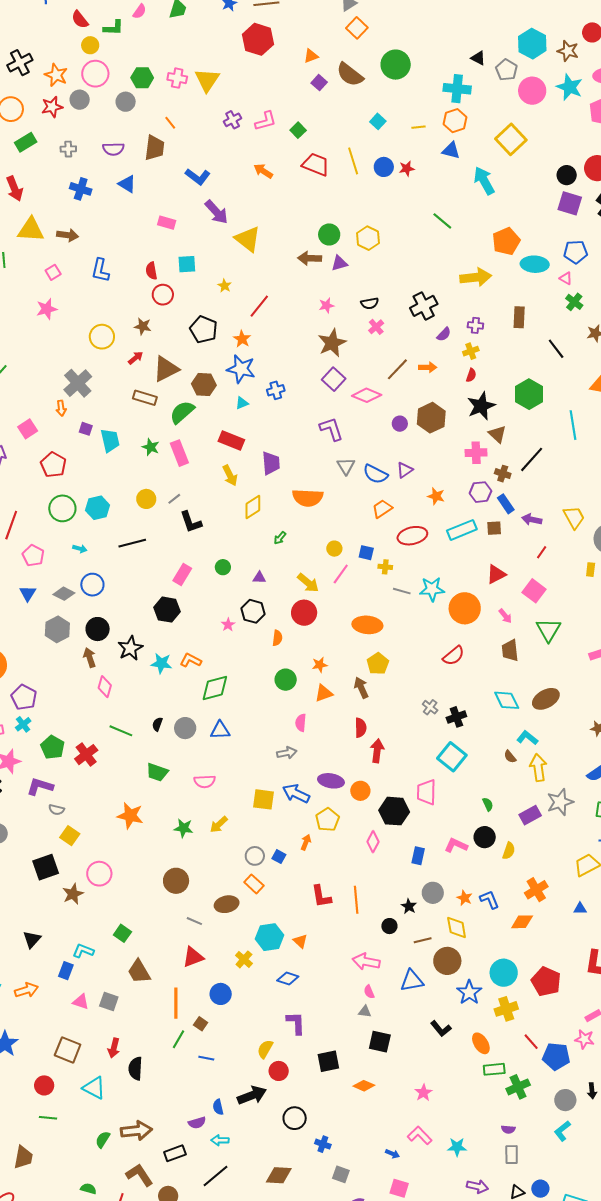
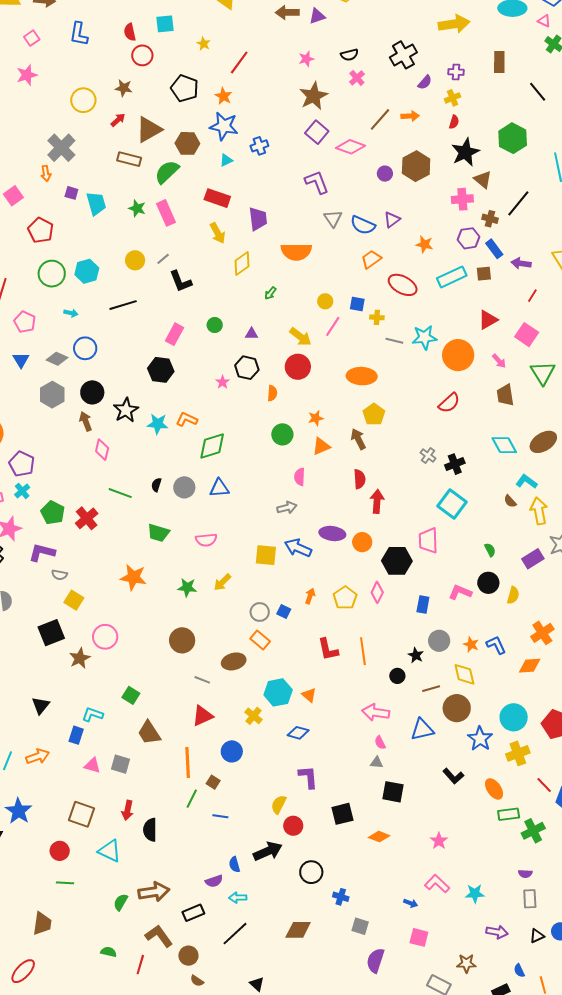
red ellipse: (412, 536) -> (403, 285), turned 44
yellow pentagon: (327, 820) -> (345, 598), moved

